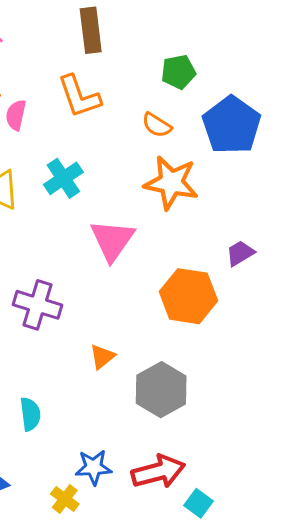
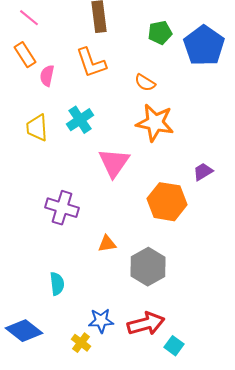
green pentagon: (178, 72) -> (160, 33), moved
blue pentagon: (232, 125) -> (204, 46), moved
orange triangle: (102, 357) -> (107, 244), turned 30

